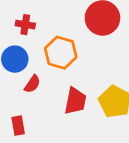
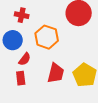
red rectangle: (18, 126) -> (21, 78), moved

